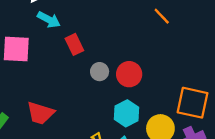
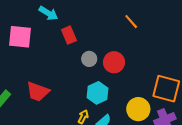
orange line: (162, 16) -> (131, 22), moved
cyan hexagon: (126, 113) -> (97, 93), moved

